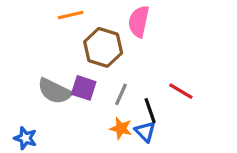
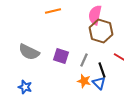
brown hexagon: (103, 47) -> (101, 31), moved
gray semicircle: (55, 91) -> (29, 52), moved

